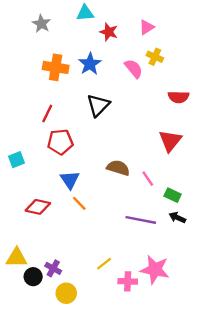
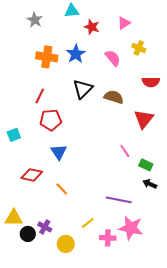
yellow cross: (155, 57) -> (139, 48), moved
brown semicircle: (118, 168) -> (114, 97), moved
orange line: (79, 203) -> (62, 189), moved
purple line: (141, 220) -> (119, 200), moved
yellow circle: (66, 293) -> (66, 244), moved

